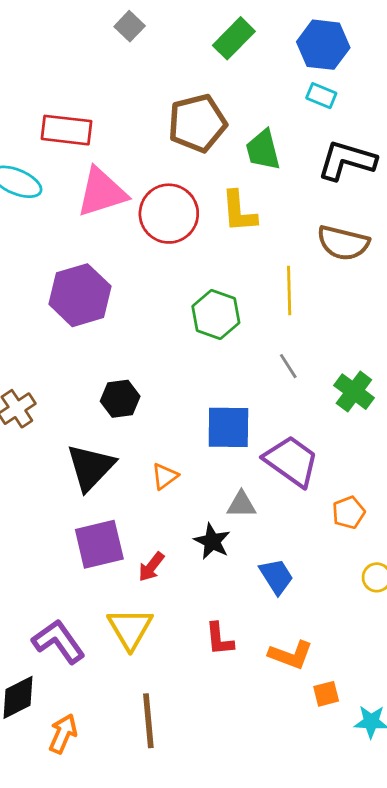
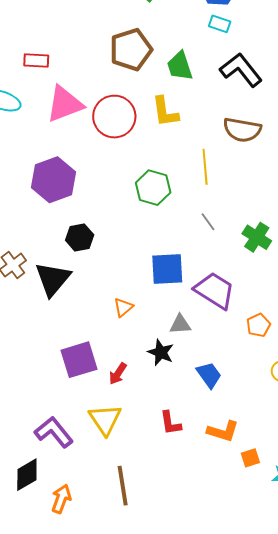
red rectangle: (67, 130) -> (36, 61), size x0.7
black L-shape: (347, 160) -> (241, 70), turned 39
black hexagon: (120, 399) -> (80, 237), moved
black triangle: (91, 467) -> (53, 279), moved

